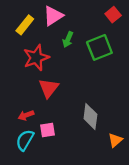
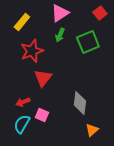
pink triangle: (53, 16) -> (60, 13), moved
pink square: (47, 130) -> (42, 115), turned 32
orange triangle: (115, 140) -> (92, 130), moved

